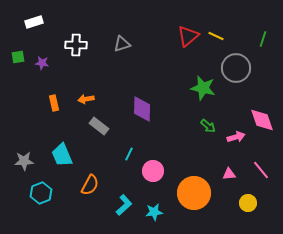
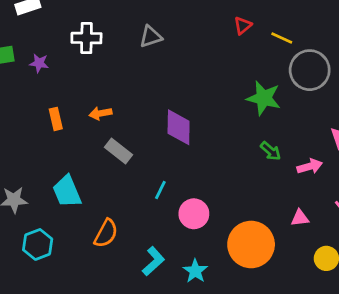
red triangle: (188, 36) -> (243, 25), size x0.6
yellow line: (216, 36) -> (282, 38), moved
cyan star: (154, 212) -> (195, 271), turned -30

